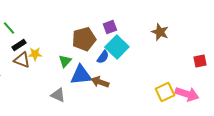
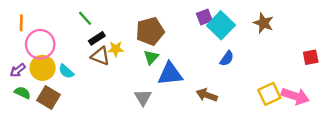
brown pentagon: (84, 39) -> (150, 31), moved
cyan square: (117, 47) -> (221, 25), moved
blue semicircle: (103, 57) -> (227, 58), moved
brown arrow: (100, 82) -> (207, 95), moved
gray triangle: (58, 95) -> (143, 97), turned 35

